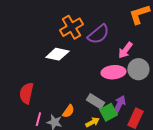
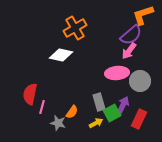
purple semicircle: (98, 34) -> (131, 35), moved
gray circle: (138, 69) -> (140, 81), moved
gray rectangle: (95, 101) -> (99, 102), turned 42
pink line: (38, 119) -> (42, 107), moved

